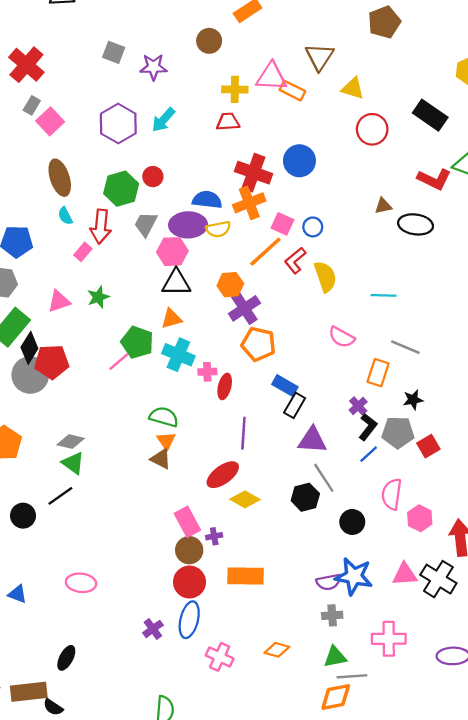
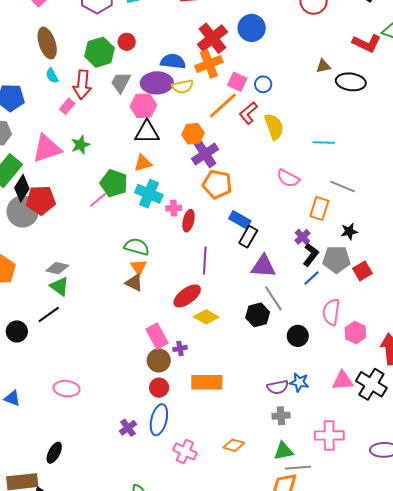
red cross: (253, 173) -> (212, 38), turned 32
pink triangle: (59, 301) -> (47, 149), size x1.5
blue star: (354, 576) -> (299, 382), size x0.6
red circle: (189, 582) -> (159, 388), size x0.7

